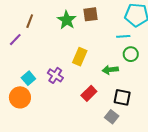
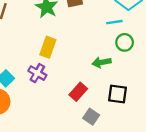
yellow rectangle: (80, 57) -> (48, 47), moved
gray square: (112, 117) -> (91, 117), moved

